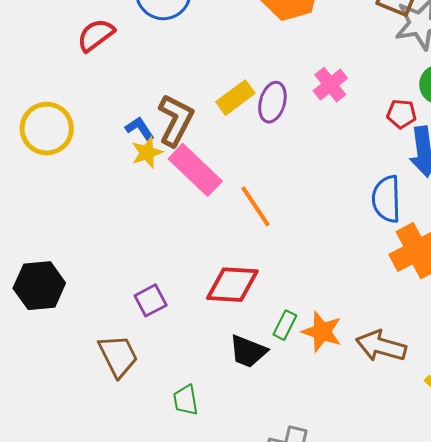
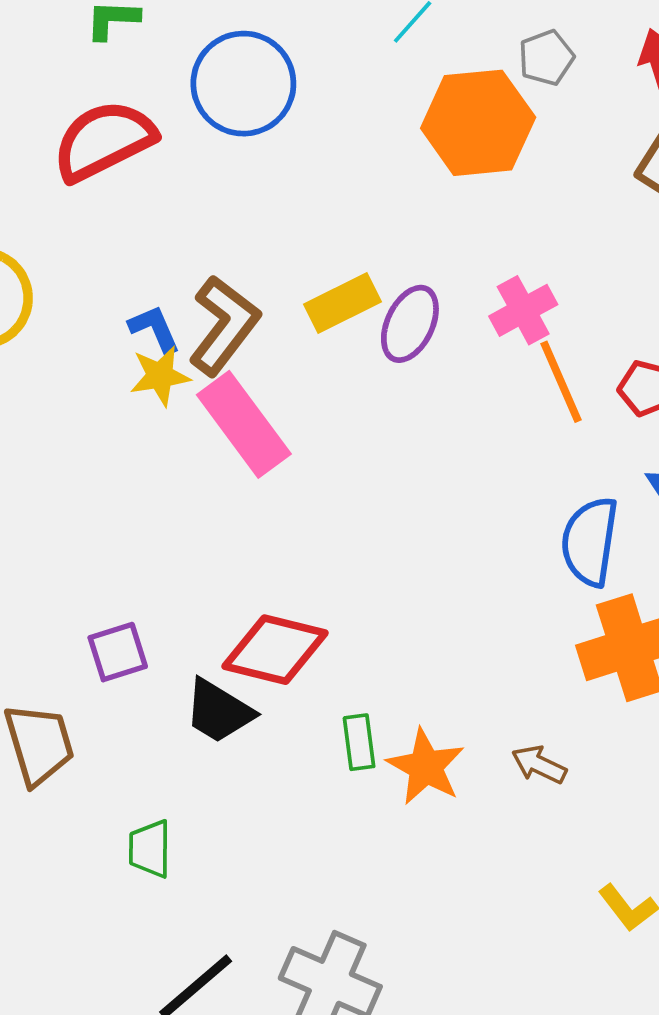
red semicircle: (96, 35) -> (104, 141), size x1.4
orange line: (256, 206) -> (561, 382), moved
green rectangle: (285, 325) -> (359, 742), turned -44
brown arrow: (381, 346) -> (539, 765), moved, size x0.6
black trapezoid: (248, 351) -> (219, 711), moved

